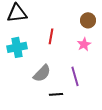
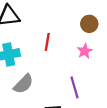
gray semicircle: (42, 73) -> (23, 84), moved

